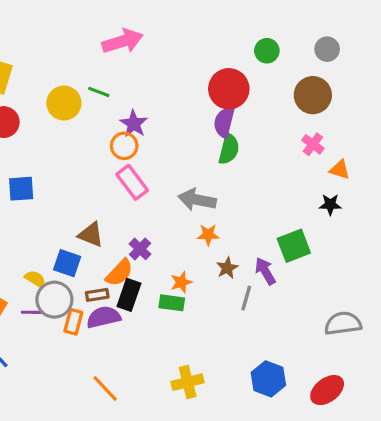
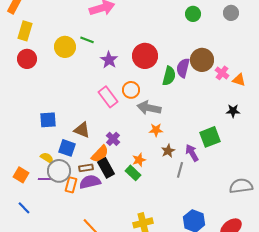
red circle: (229, 89) -> (145, 56), moved
brown circle: (313, 95) -> (202, 60), moved
purple semicircle: (224, 122) -> (183, 68), moved
orange circle: (124, 146) -> (131, 90), moved
orange triangle: (340, 170) -> (239, 80), moved
blue square: (21, 189) -> (48, 120), moved
black rectangle: (129, 295) -> (106, 168), turned -48
green rectangle: (172, 303) -> (133, 173), turned 35

